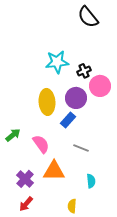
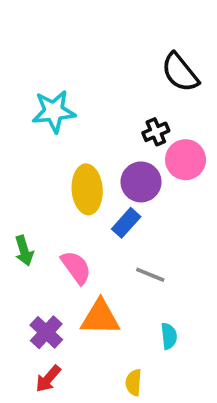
black semicircle: (88, 17) -> (180, 72), moved
cyan star: (57, 62) -> (54, 111), moved
green arrow: (13, 135) -> (24, 251), turned 112

